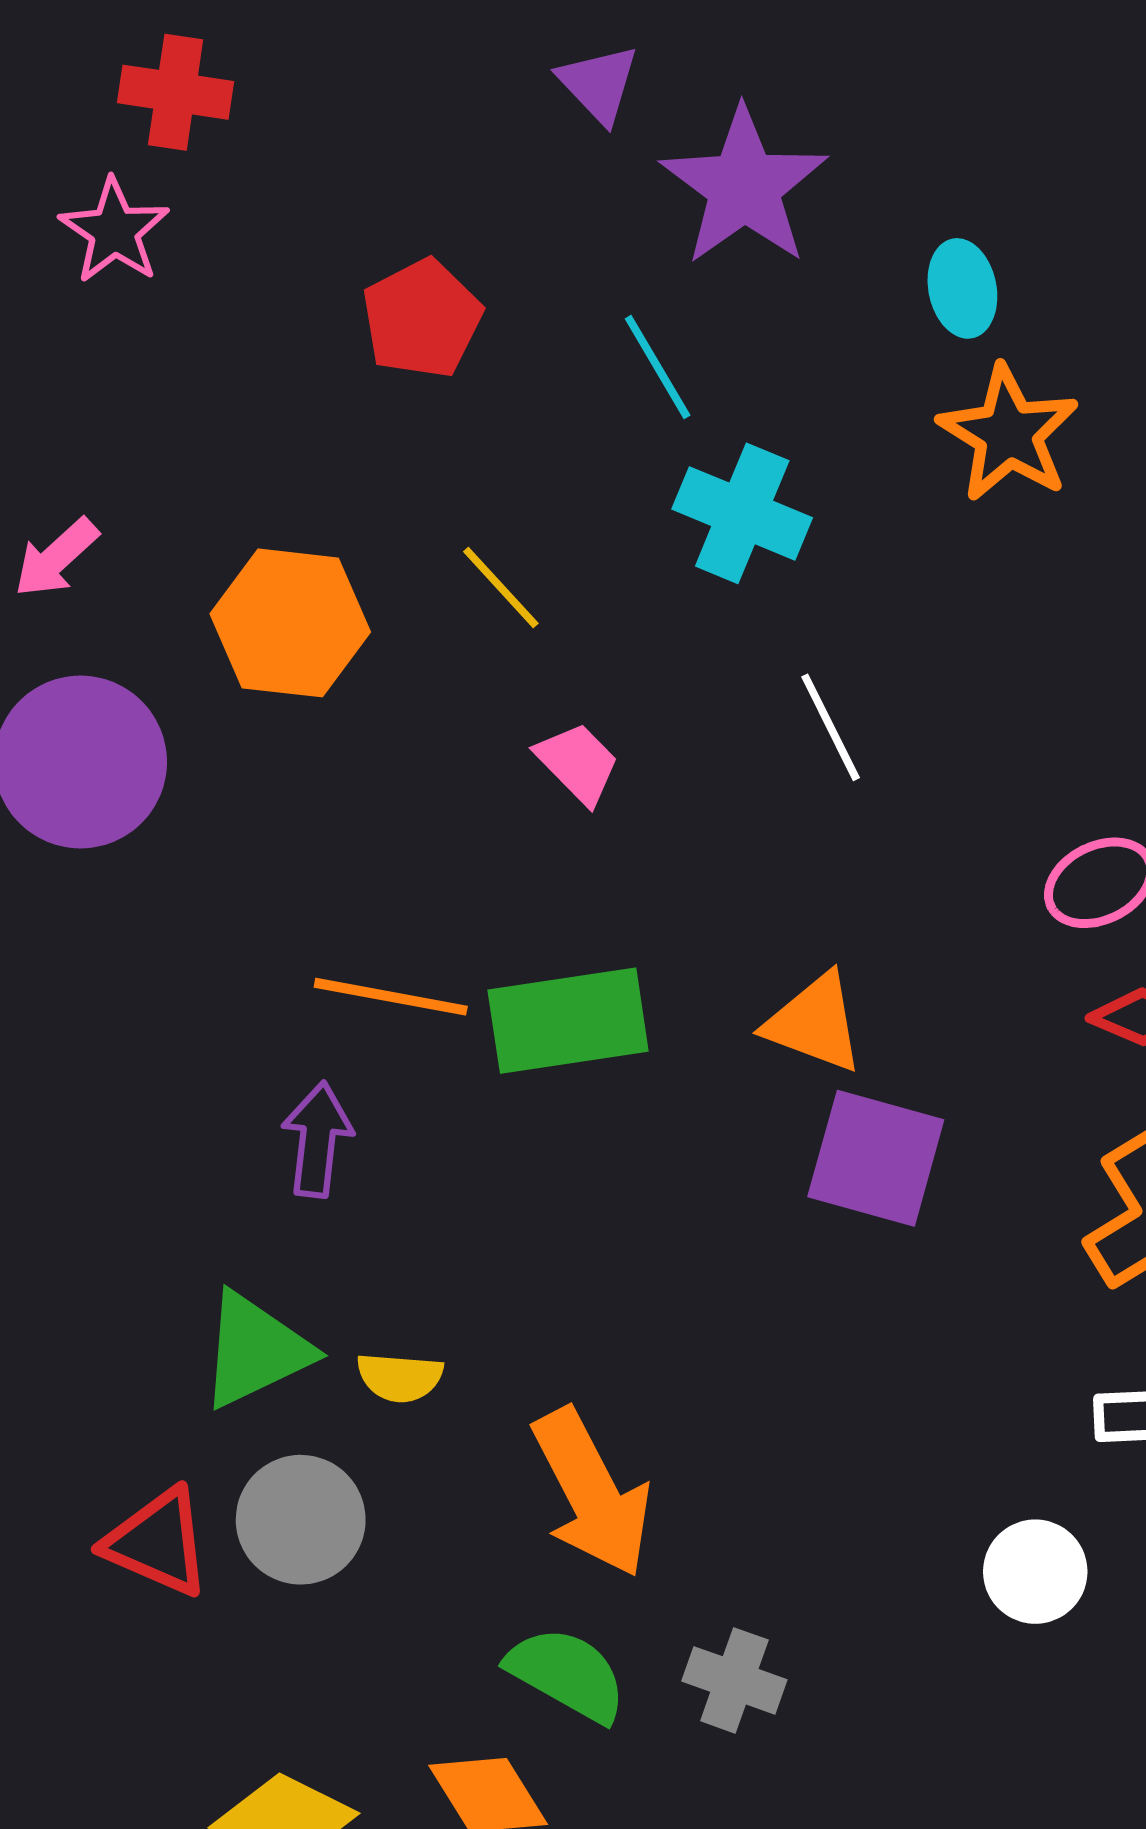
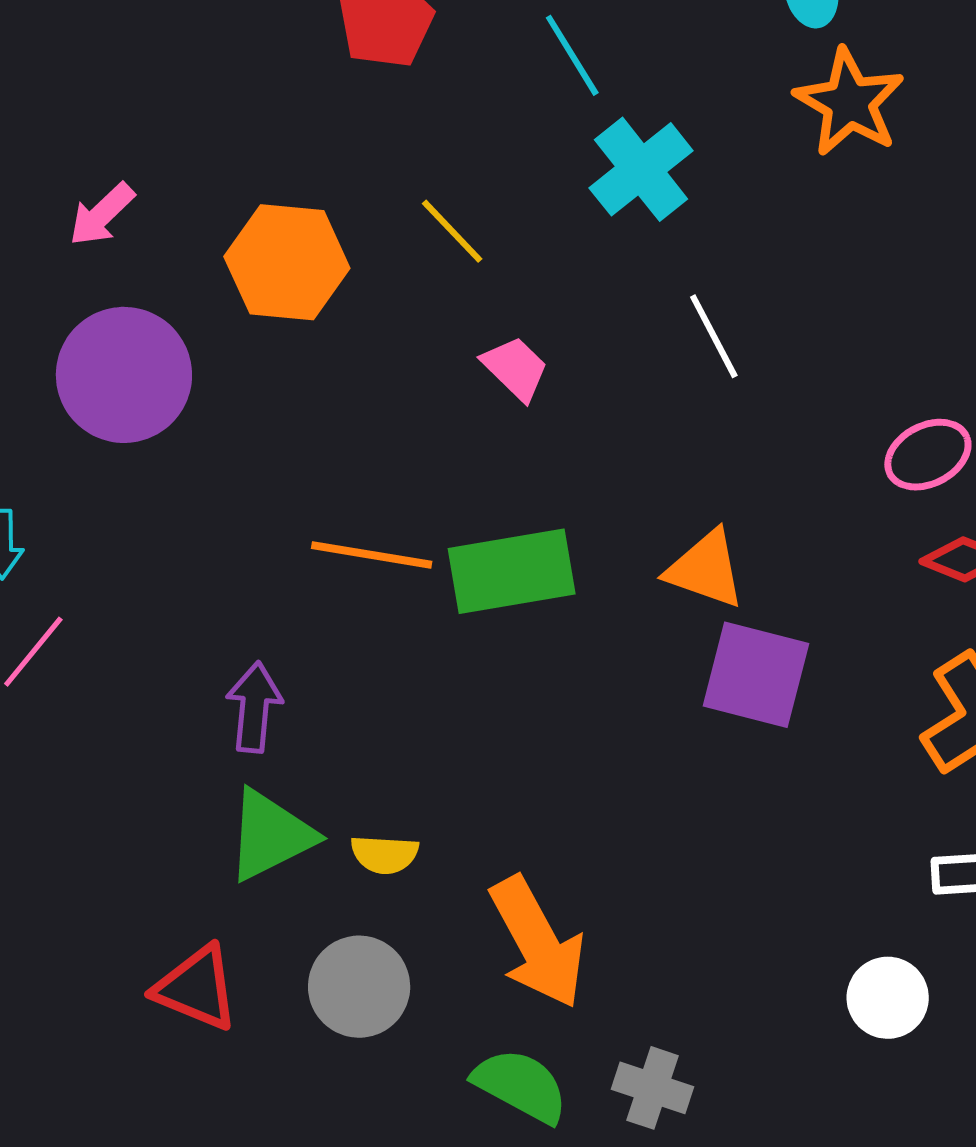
cyan cross: (742, 513) -> (641, 169), turned 30
purple arrow: (317, 1140) -> (254, 707), moved
gray circle: (301, 1520) -> (359, 987), moved

